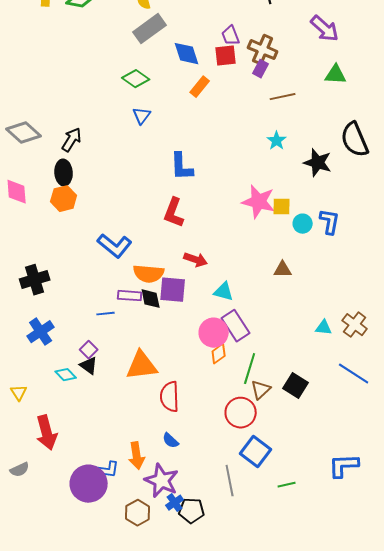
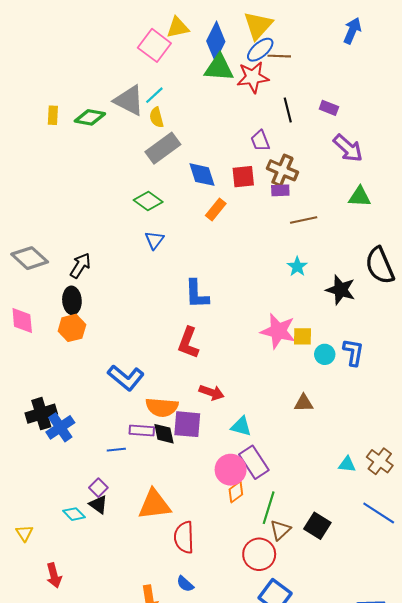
purple trapezoid: (231, 36) -> (260, 141), moved
purple rectangle: (261, 69) -> (280, 190), turned 60
blue cross: (41, 332) -> (60, 427), moved
red arrow: (47, 433) -> (54, 575), size x0.7

